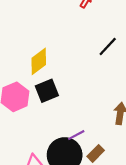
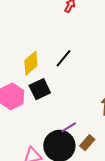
black line: (108, 47) -> (64, 58), moved

